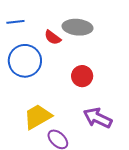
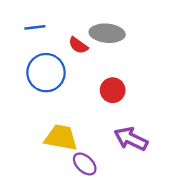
yellow trapezoid: (38, 117) -> (61, 138), turned 40

